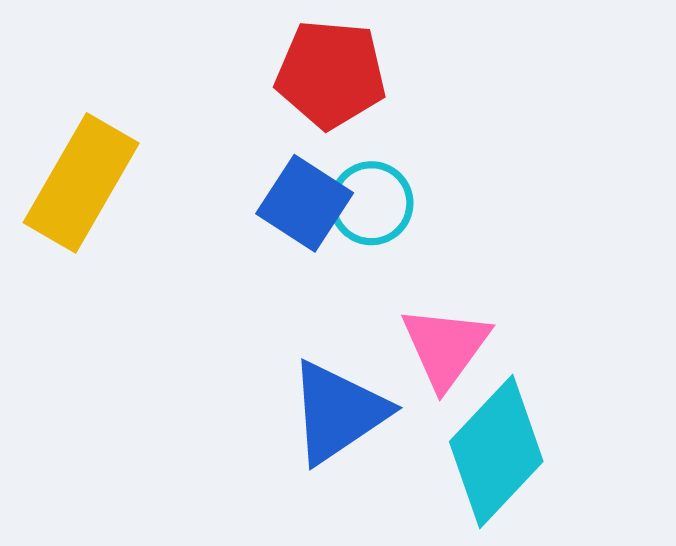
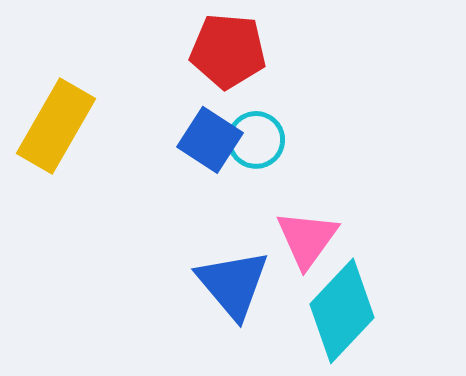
blue triangle: (338, 412) -> (233, 284), turned -36

